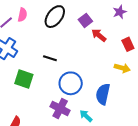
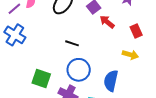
black line: (50, 58) -> (72, 43), moved
green square: (24, 79) -> (41, 78), moved

